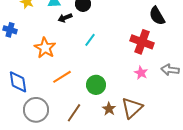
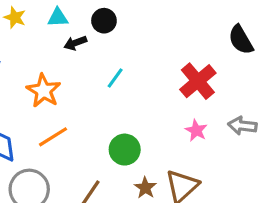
black semicircle: (157, 16) -> (241, 40), moved
red cross: (142, 42) -> (198, 81), turned 30
orange line: (62, 77) -> (53, 137), moved

